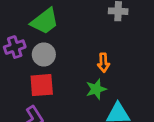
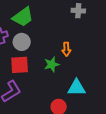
green star: (96, 89) -> (52, 64), moved

